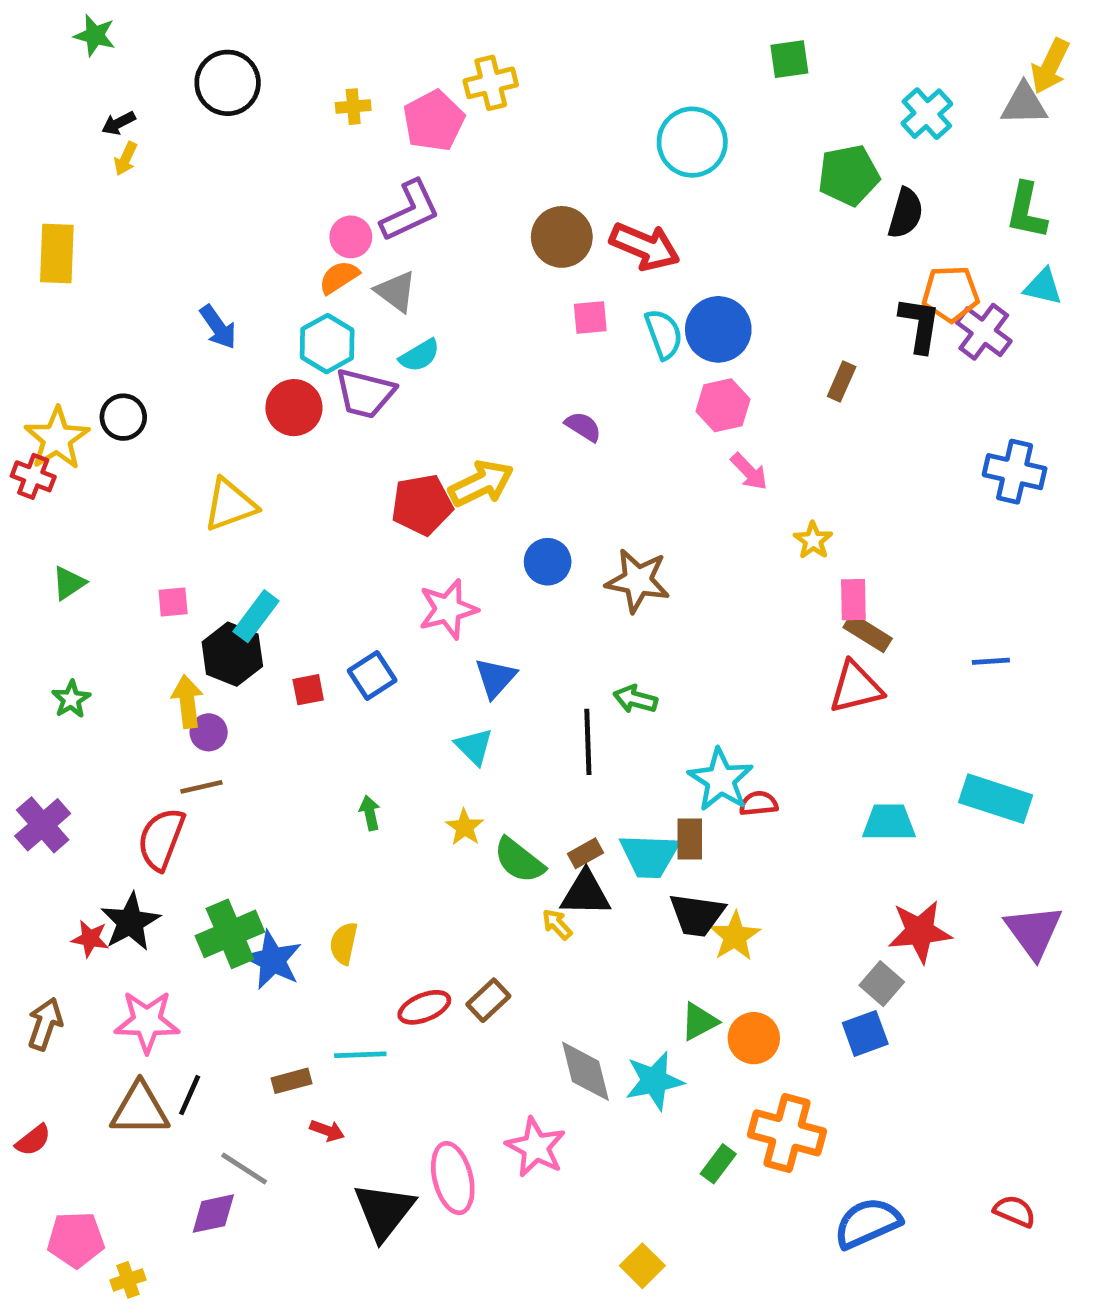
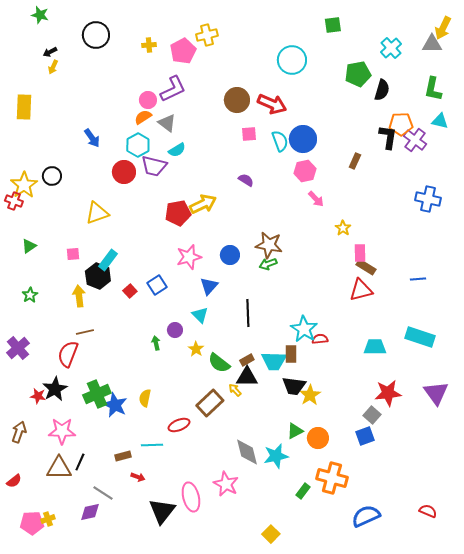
blue circle: (548, 562) -> (230, 255), moved
red square: (308, 690) -> (130, 291), turned -32
green arrow: (635, 699) -> (268, 264), moved, turned -36
purple circle: (209, 732) -> (175, 330), moved
brown rectangle: (488, 1000) -> (210, 403), moved, size x1.5
yellow cross: (128, 1280) -> (48, 519), moved

